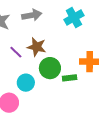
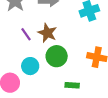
green rectangle: (70, 78) -> (72, 85), moved

